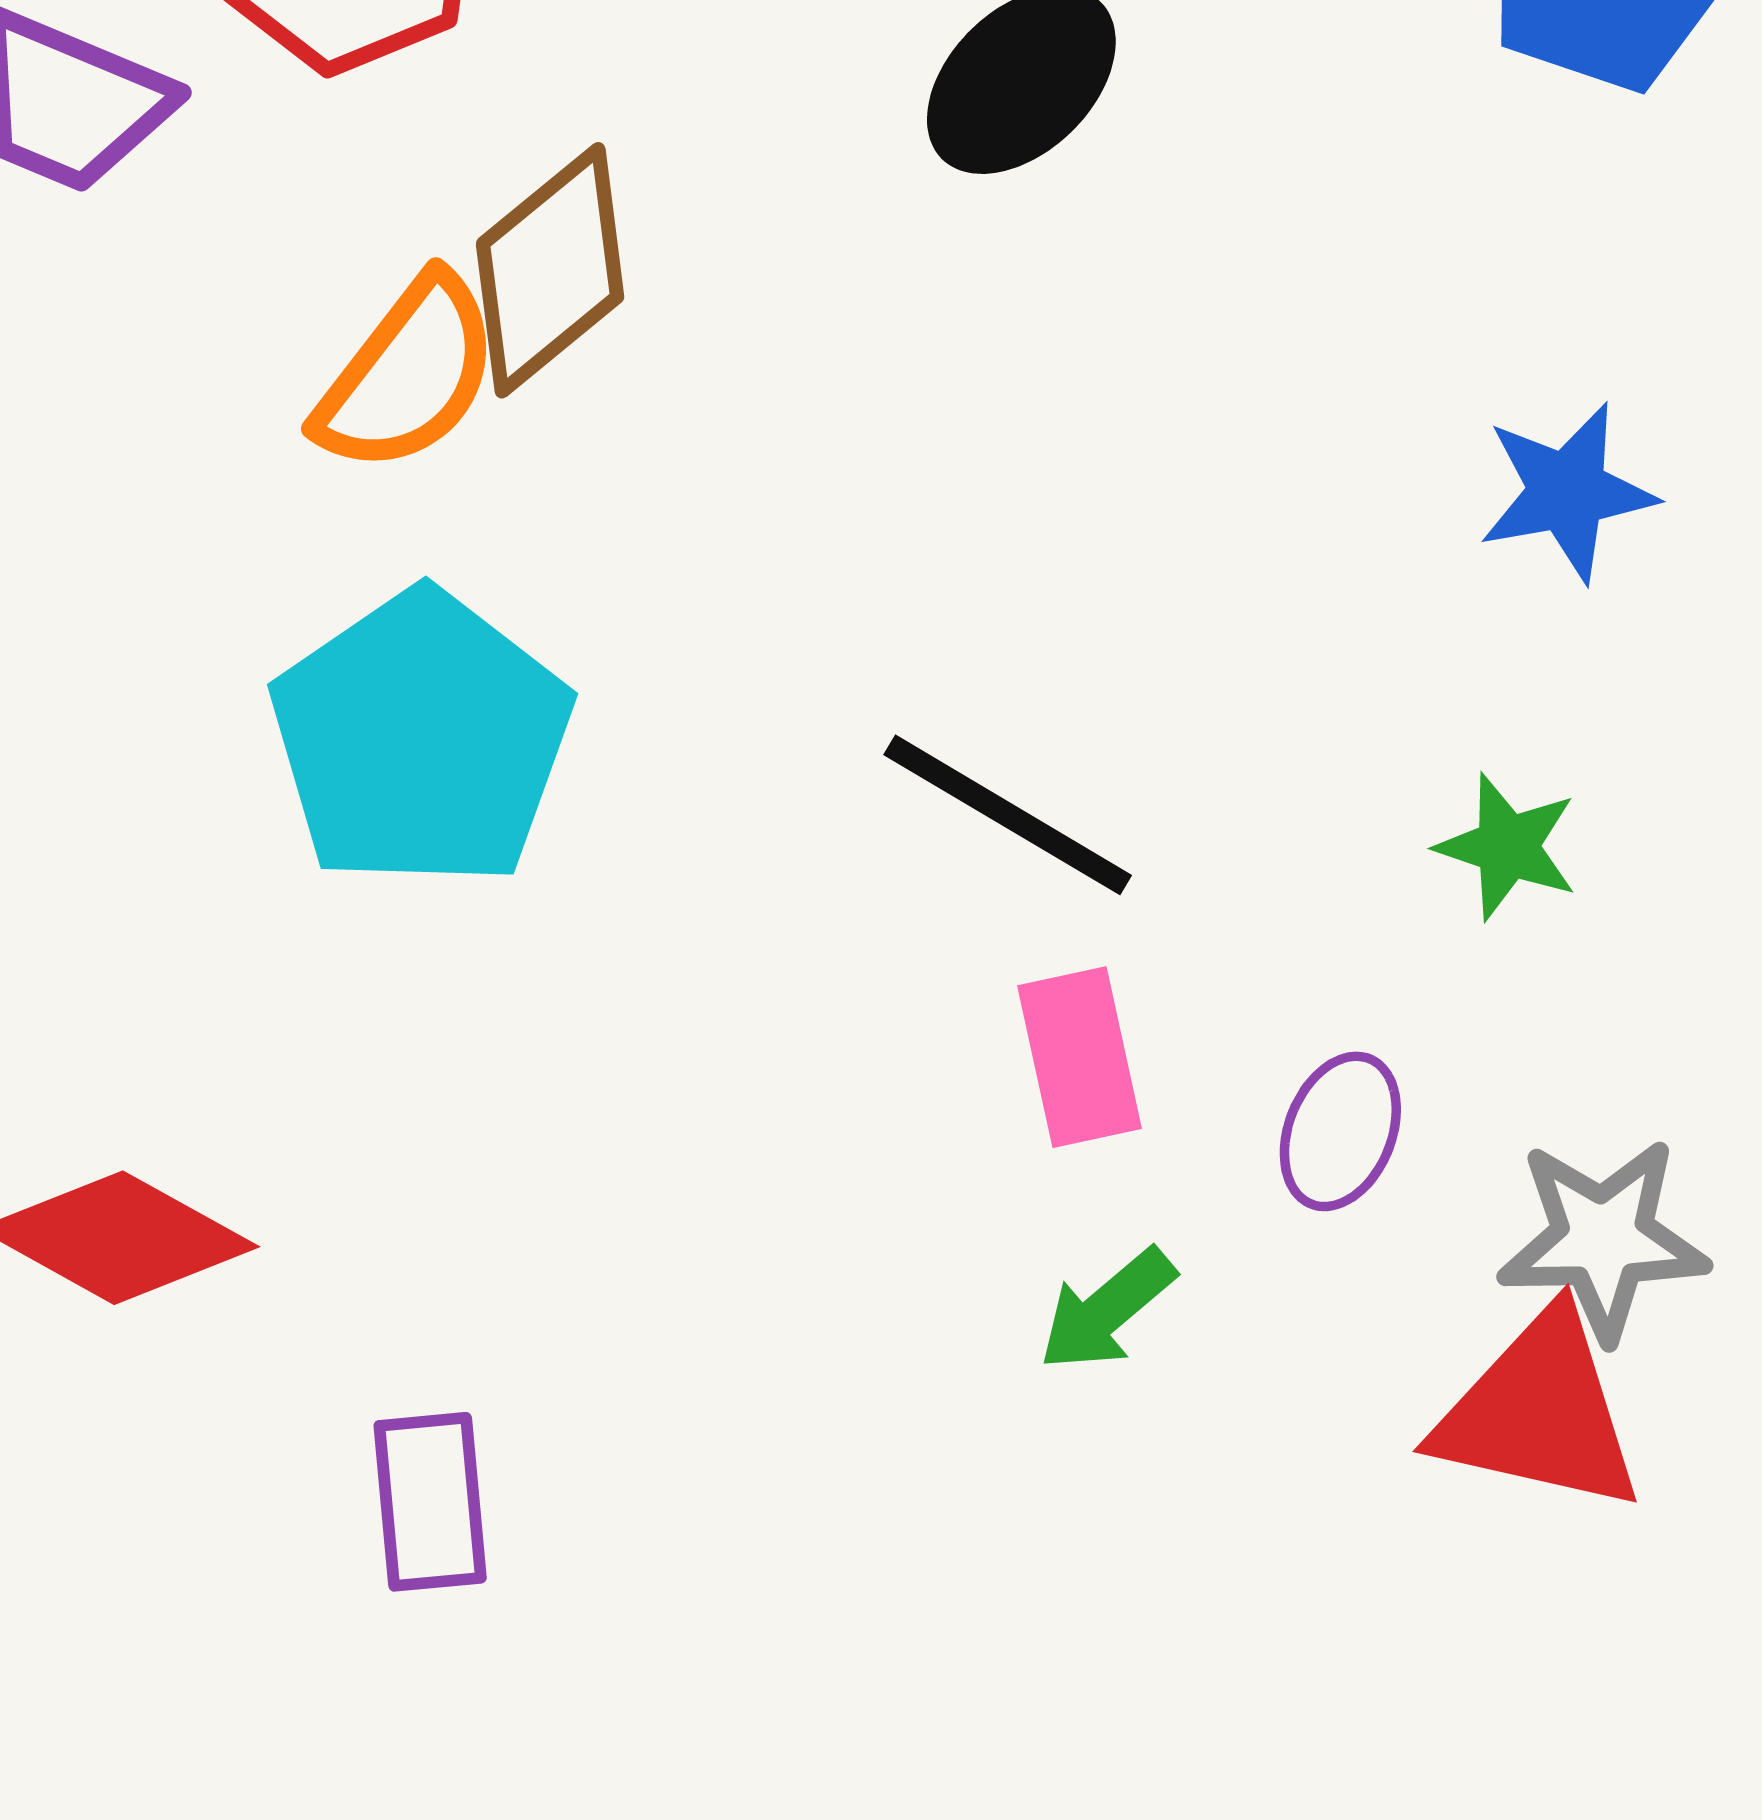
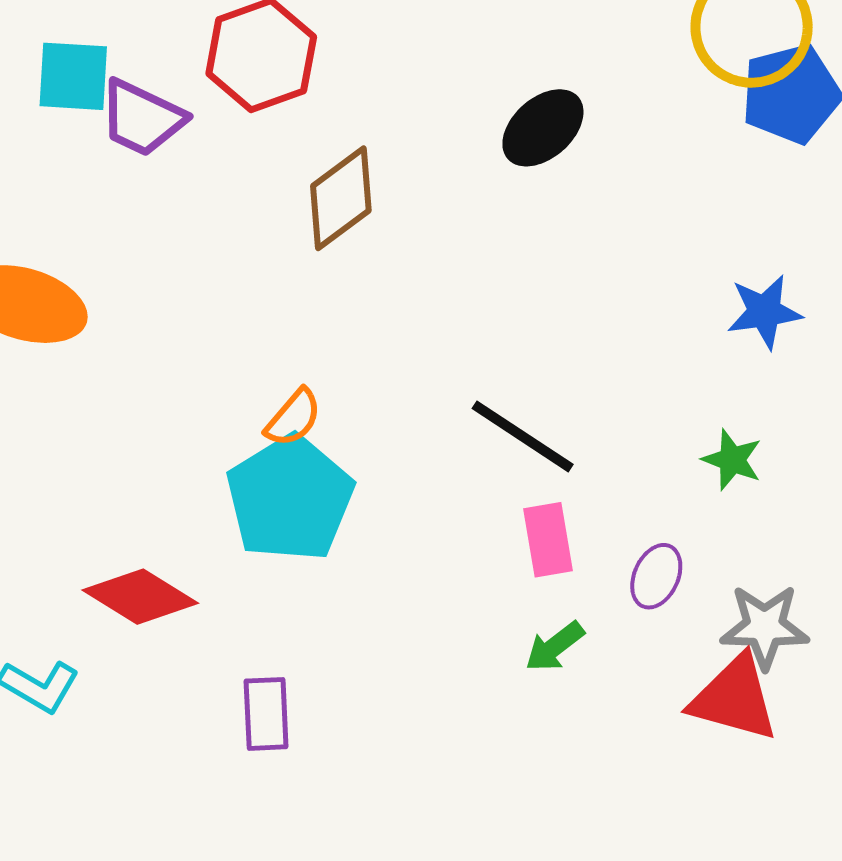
orange semicircle: (408, 375) -> (293, 418), moved, size x0.7
cyan pentagon: (421, 739) -> (290, 498), moved

